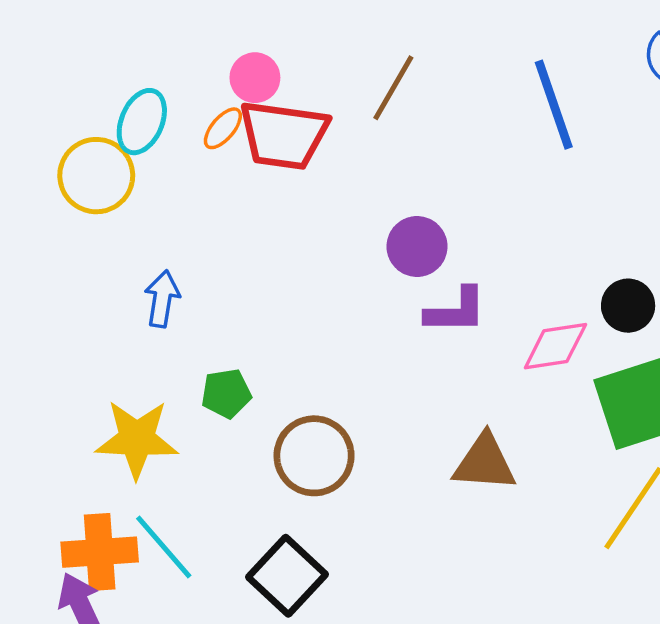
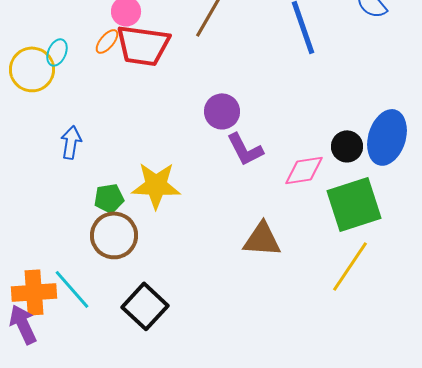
cyan ellipse: (142, 122) -> (57, 52), moved, size x0.7
purple L-shape: (456, 311) -> (245, 149), turned 63
yellow star: (137, 439) -> (156, 185), moved
brown circle: (314, 456) -> (114, 235), moved

